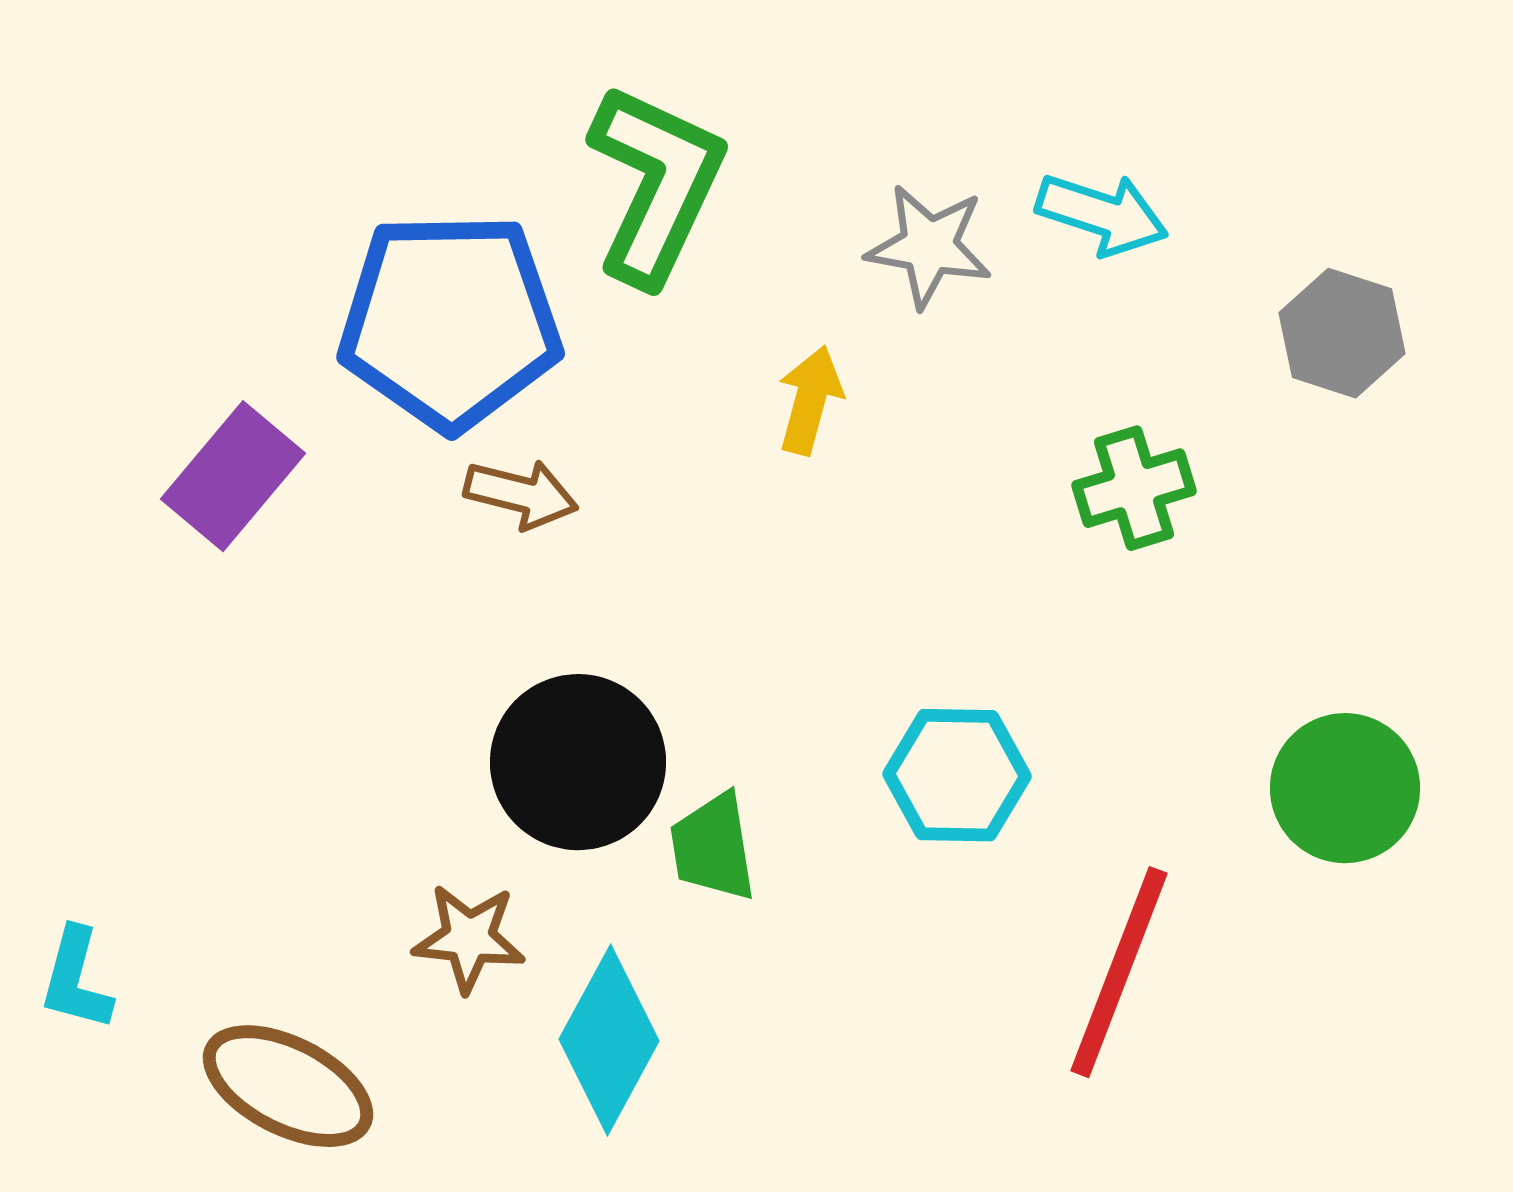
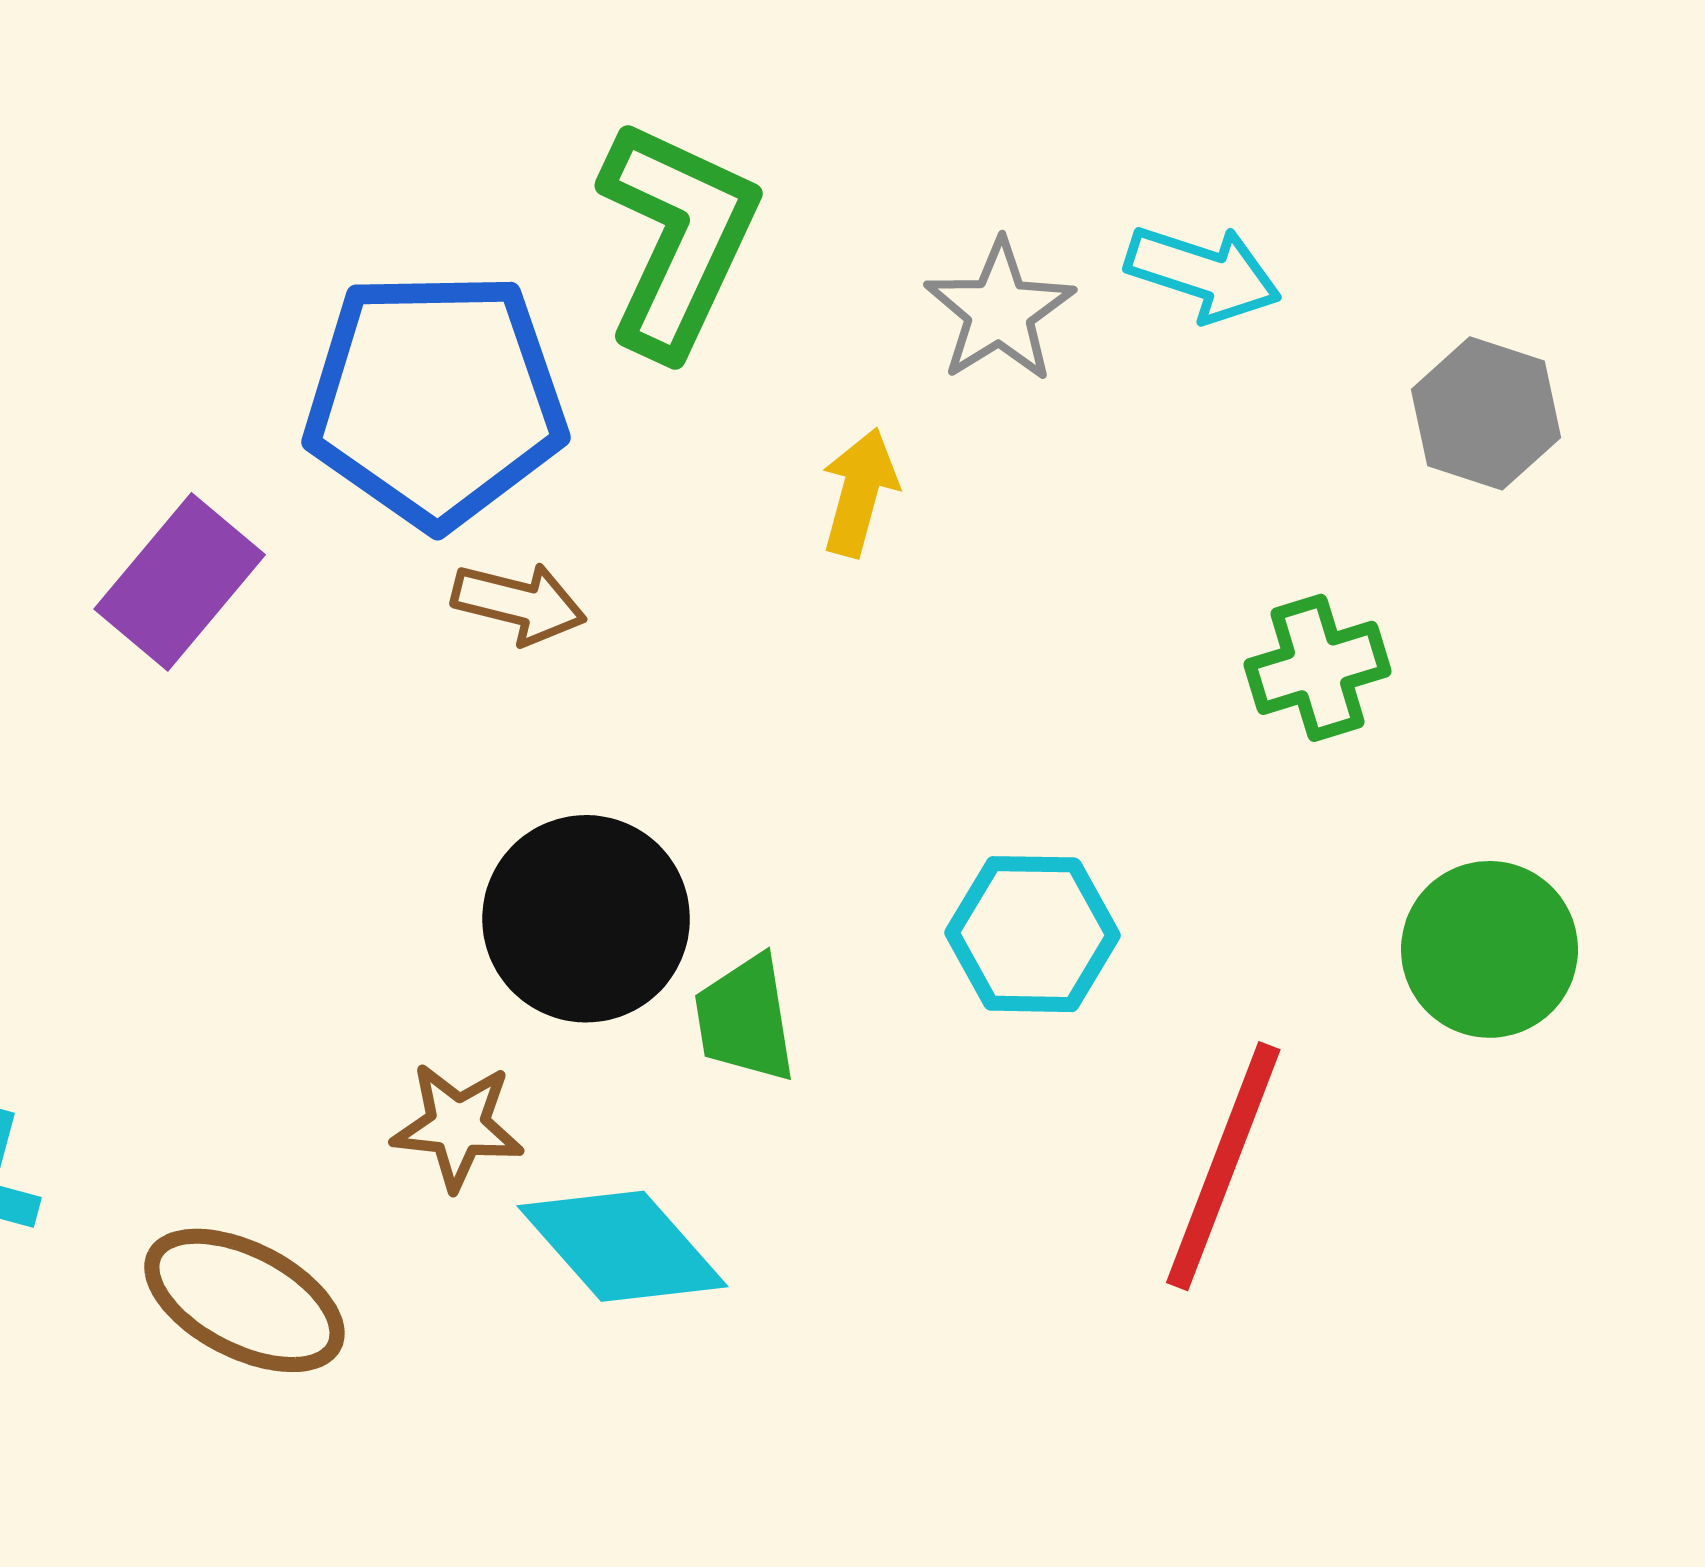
gray star: (929, 246) -> (999, 311), turned 30
green cross: (1134, 488) -> (1318, 668), moved
cyan diamond: (609, 1040) -> (623, 1246), turned -70

